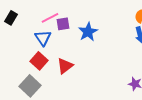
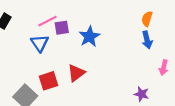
red square: (39, 61) -> (49, 81), moved, turned 30
red triangle: (65, 66) -> (76, 73), moved

